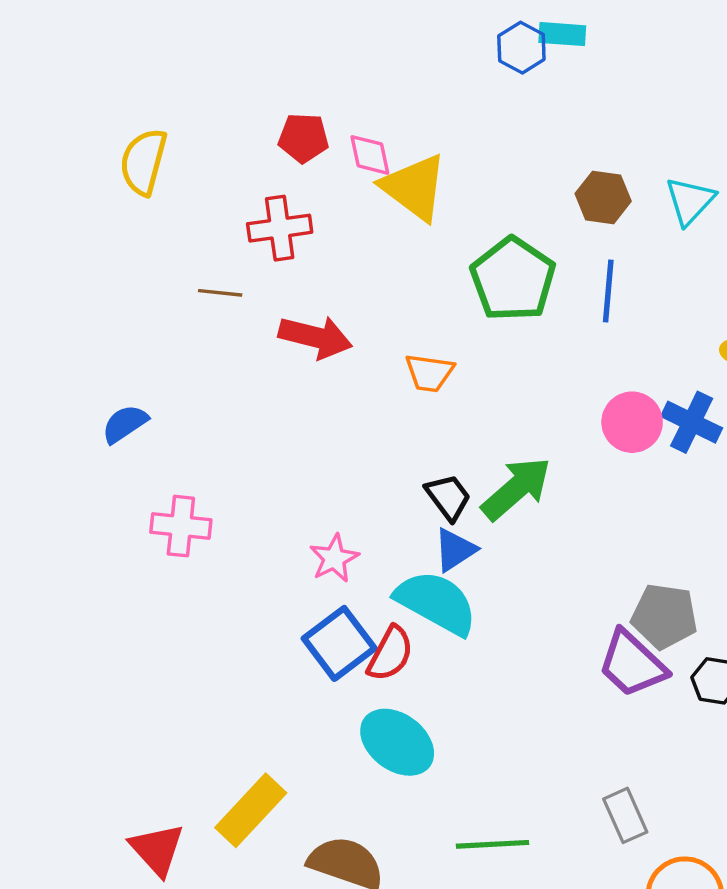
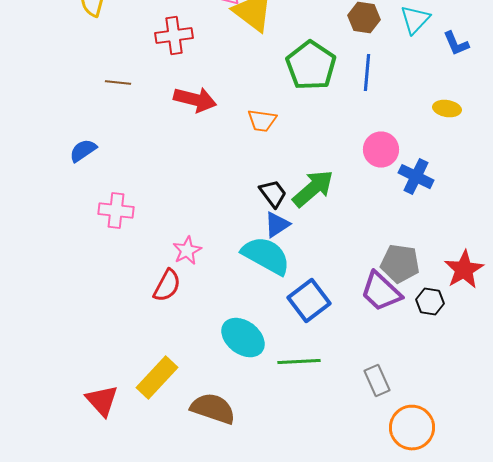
brown line: (220, 293) -> (118, 83), moved
blue cross: (692, 422) -> (416, 177), moved
pink star: (334, 558) -> (187, 251), moved
blue square: (339, 643) -> (309, 301), moved
red semicircle: (390, 654) -> (167, 286), moved
green line: (492, 844) -> (299, 362), moved

